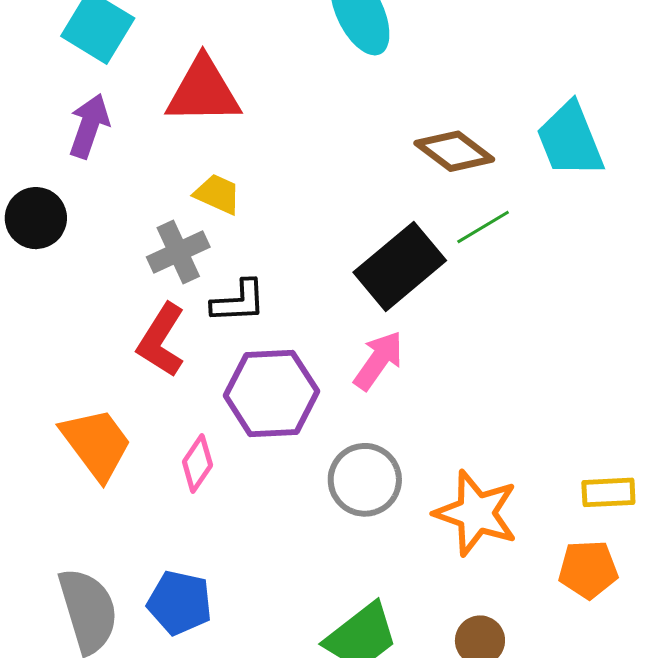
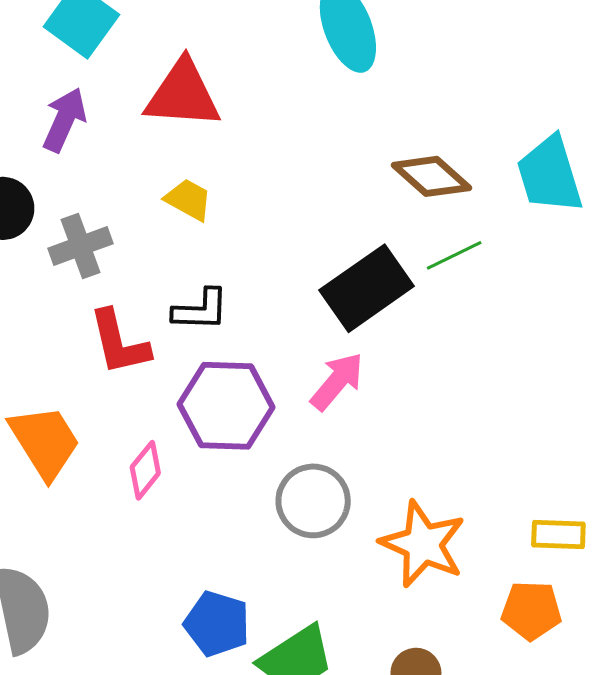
gray cross: (178, 252) -> (81, 246), moved
red L-shape: (161, 340) -> (119, 343), turned -50
blue pentagon: (180, 603) -> (217, 624), moved

